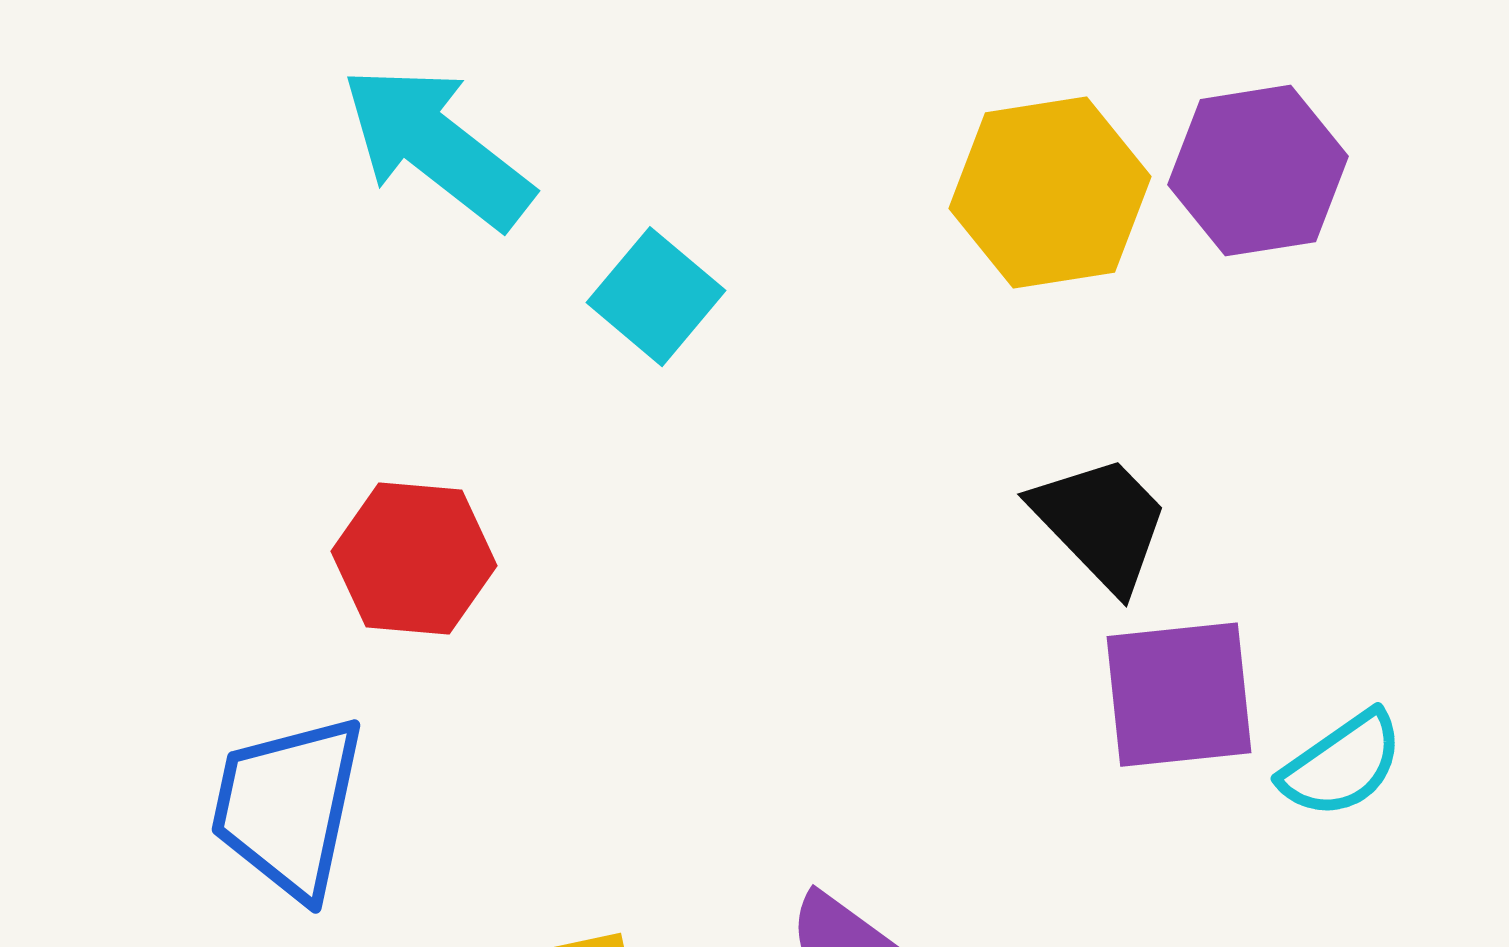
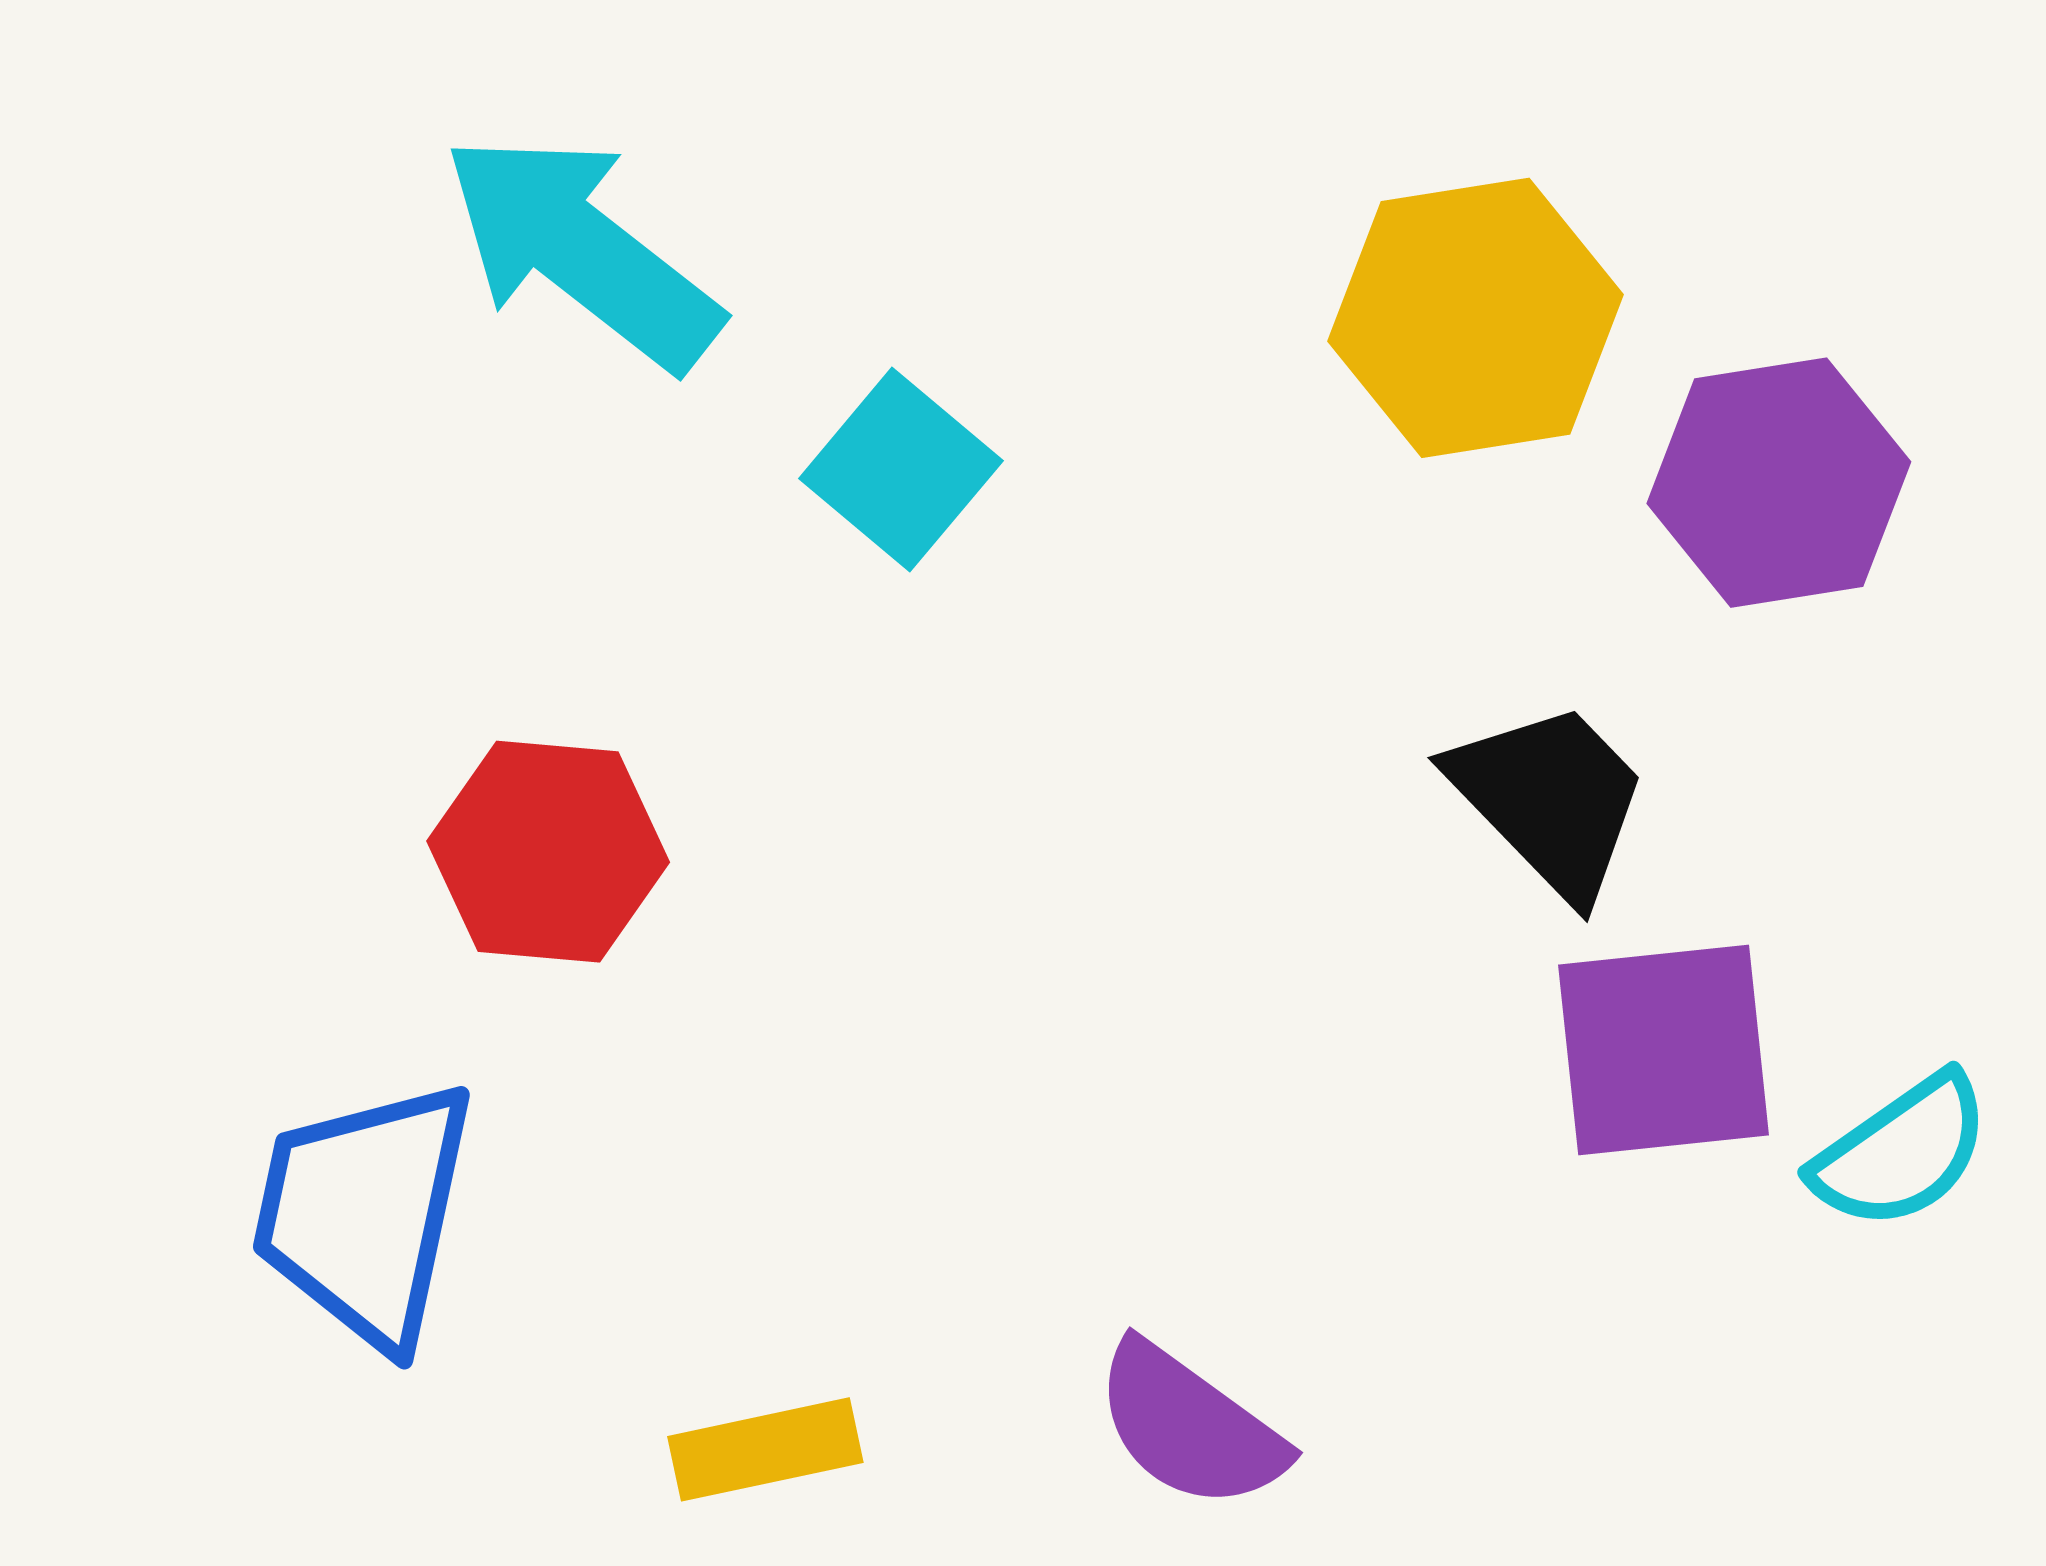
purple hexagon: (1258, 171) -> (1779, 483), moved

